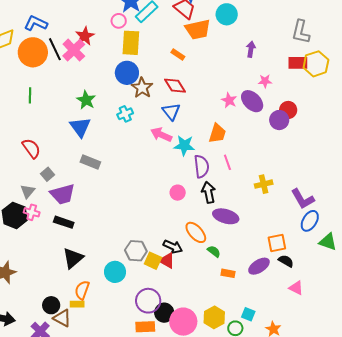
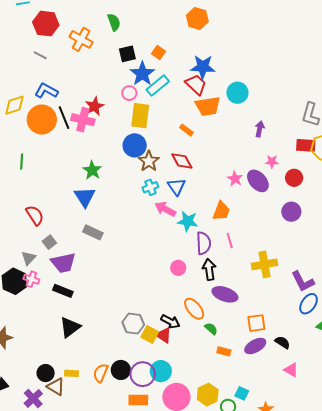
pink cross: (74, 50) -> (83, 120), turned -35
green line: (30, 95) -> (22, 162), moved
red circle: (288, 110) -> (294, 178), moved
cyan cross: (125, 114) -> (150, 187), moved
purple circle: (279, 120) -> (291, 212), moved
yellow cross: (264, 184) -> (265, 264), size x1.4
orange square: (277, 243) -> (256, 323), moved
cyan circle: (115, 272) -> (161, 371), moved
orange semicircle: (82, 290) -> (101, 373), moved
black circle: (164, 313) -> (121, 370), moved

